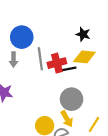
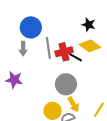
yellow diamond: (84, 57) -> (90, 46), turned 30
black line: (69, 69) -> (75, 57), turned 40
gray circle: (72, 99) -> (66, 84), moved

